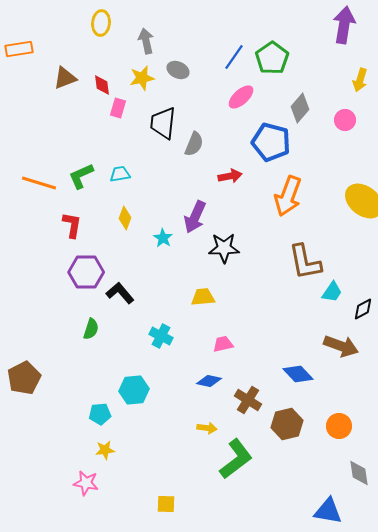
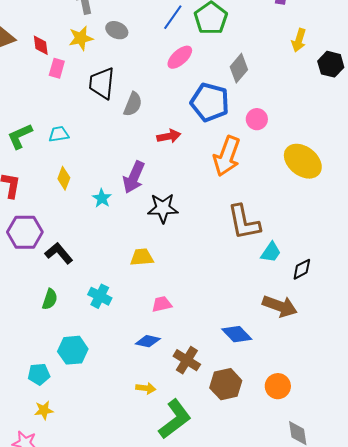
pink circle: (345, 120) -> (257, 119), moved
green semicircle: (91, 329) -> (50, 299), moved

